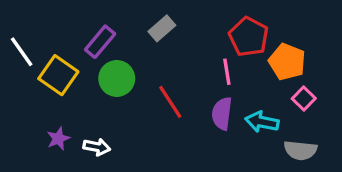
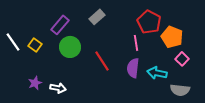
white line: (22, 52) -> (13, 42), moved
yellow square: (58, 75) -> (35, 45), size x0.6

